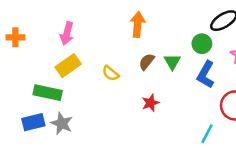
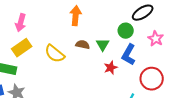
brown semicircle: (147, 62) -> (83, 45), turned 64
yellow semicircle: (111, 73) -> (55, 54), size x1.5
red star: (150, 103) -> (111, 68), moved

